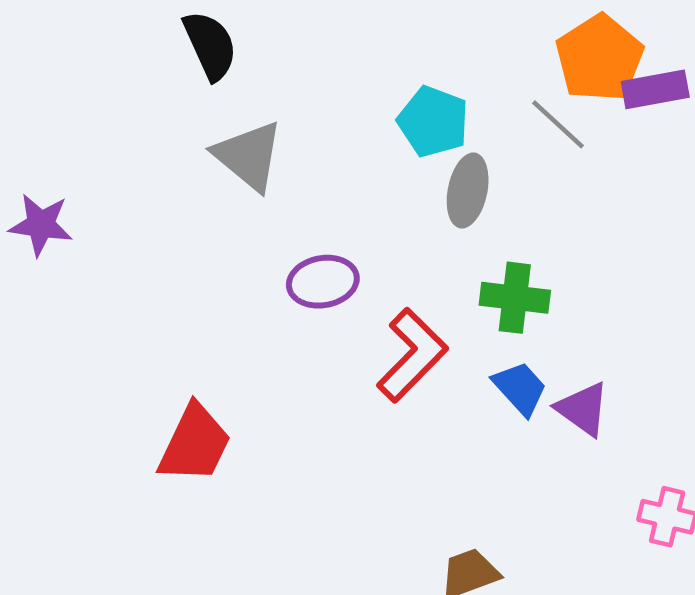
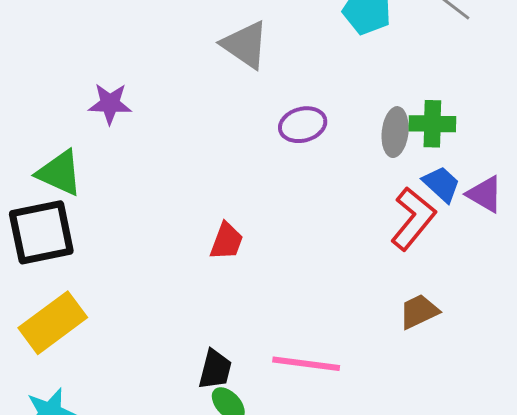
gray ellipse: (468, 190) -> (395, 132), moved
red L-shape: (412, 355) -> (413, 219), moved
red trapezoid: (195, 444) -> (227, 241), size x0.7

